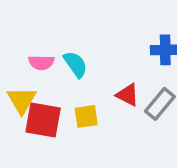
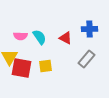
red triangle: (128, 95) -> (65, 38), moved

